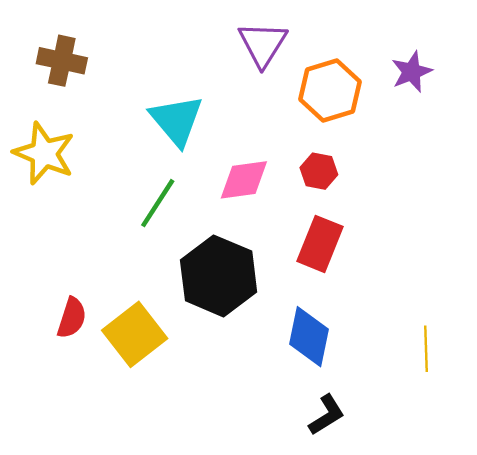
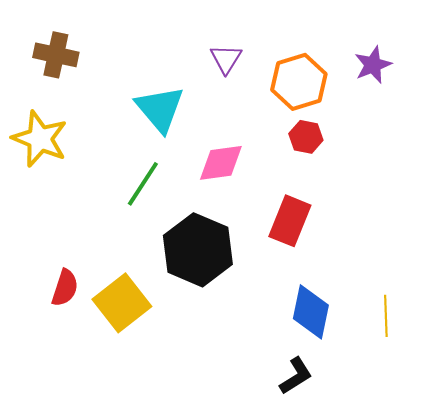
purple triangle: (263, 44) -> (226, 59), moved, size x0.7
red hexagon: (319, 171) -> (306, 137), moved
blue diamond: (309, 337) -> (311, 312), moved

